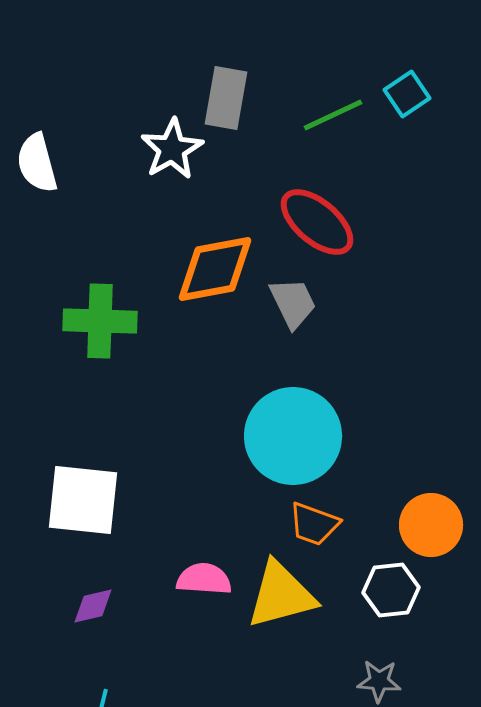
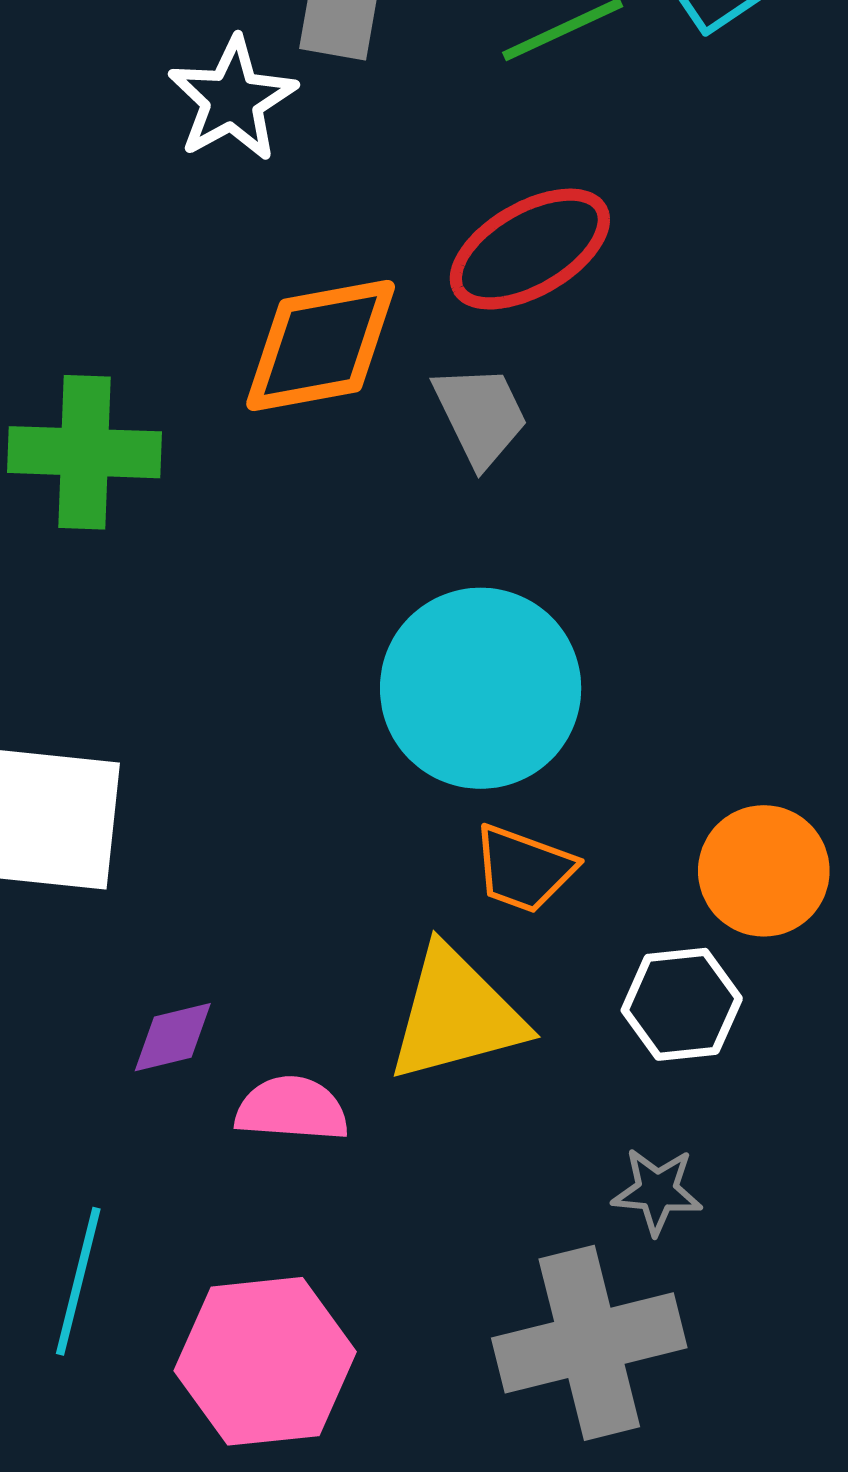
red ellipse: (317, 222) -> (530, 249), turned -70
pink semicircle: (204, 579) -> (292, 1109), moved
purple diamond: (93, 606) -> (173, 1037), moved

